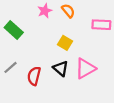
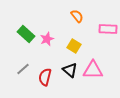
pink star: (45, 11) -> (47, 39), moved
pink triangle: (85, 68) -> (93, 70), turned 30

